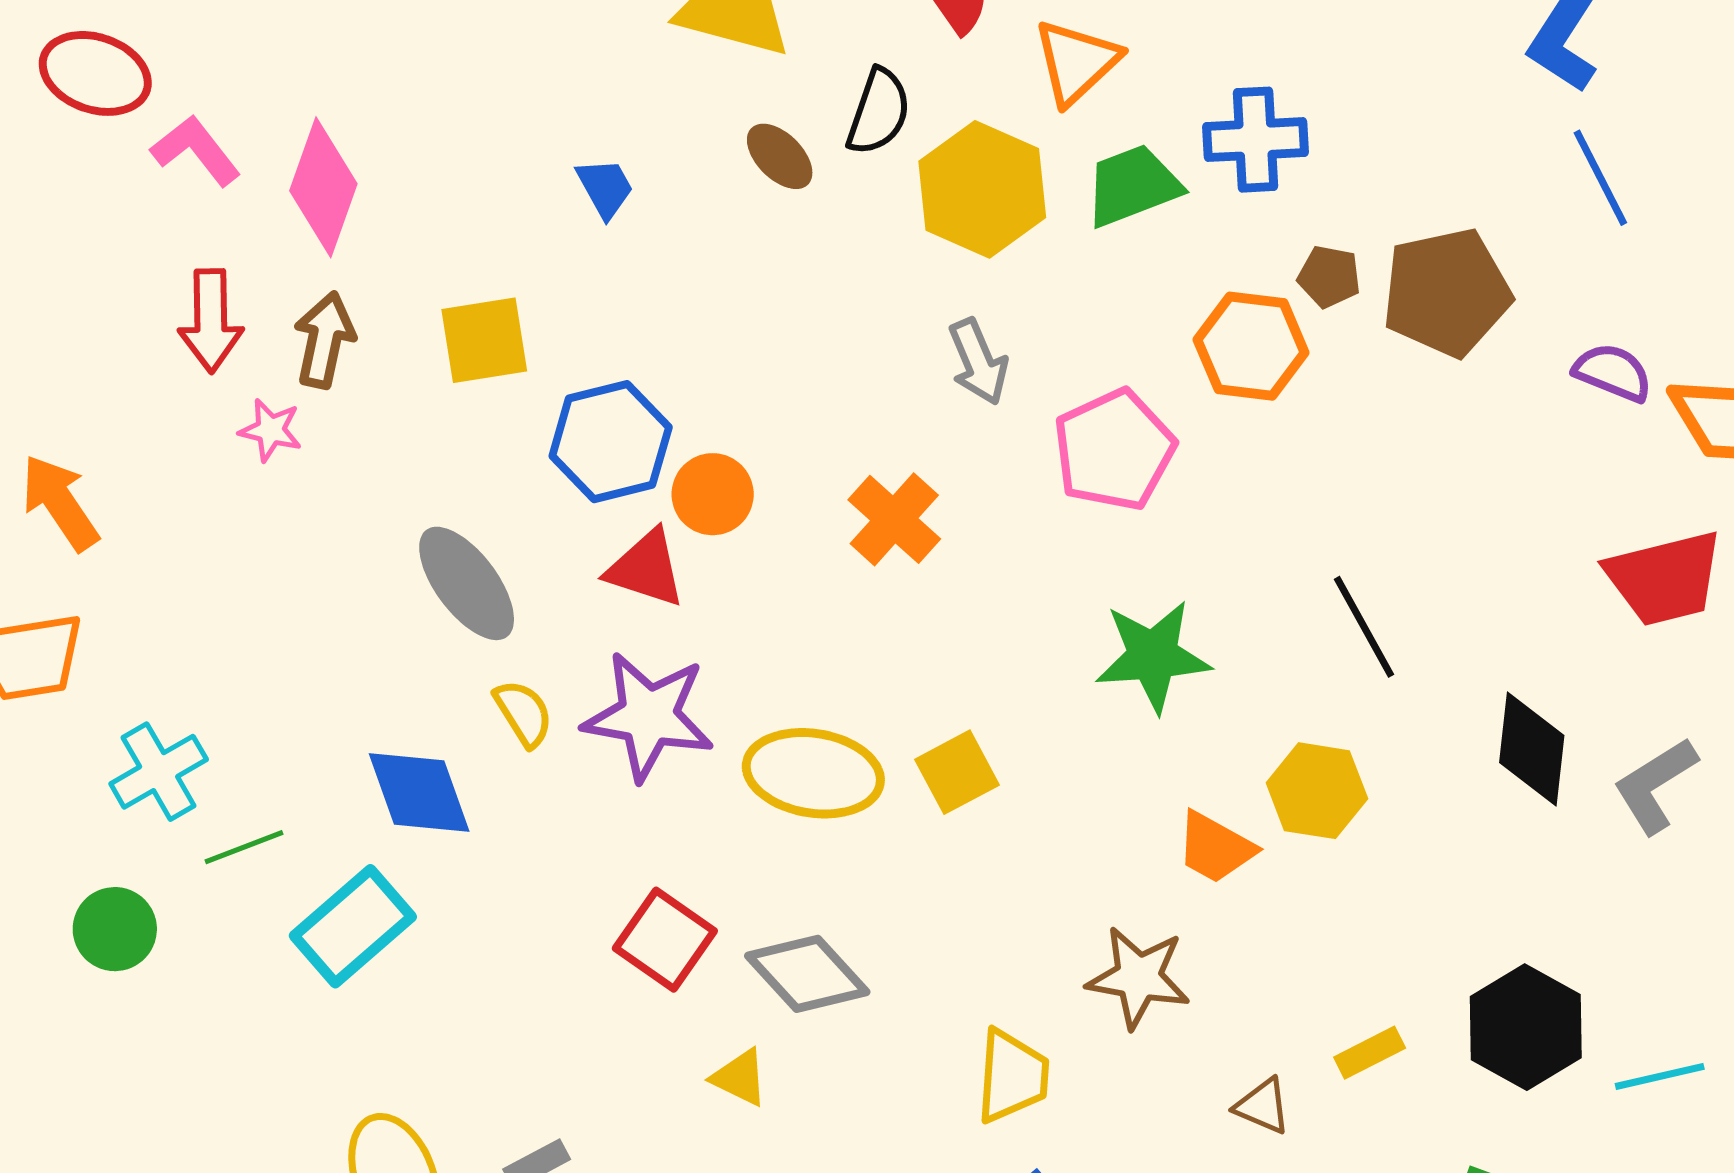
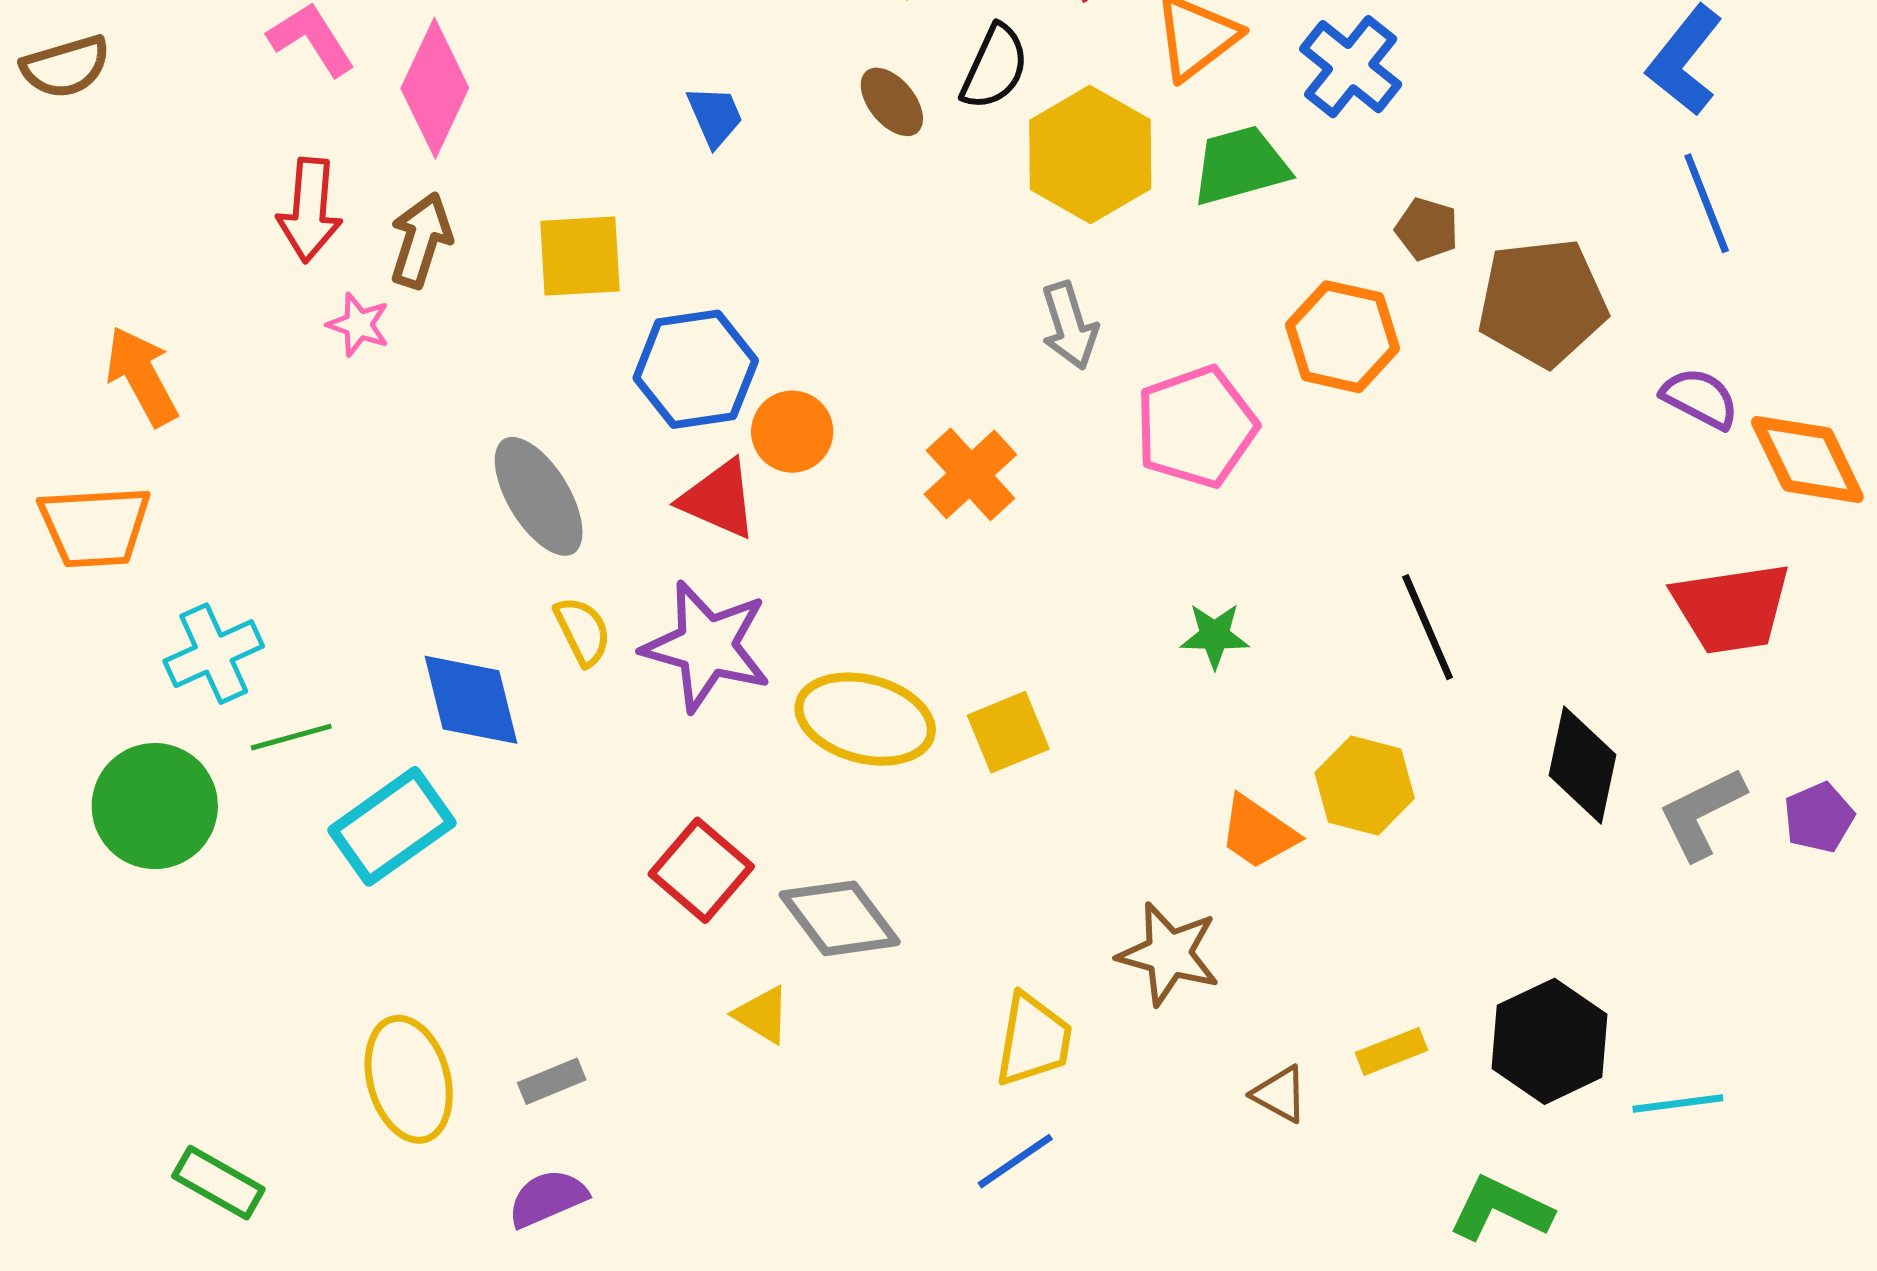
blue cross: (1256, 140) -> (1351, 67), moved, turned 36
brown pentagon: (1329, 277) -> (1427, 229), moved
green star: (1153, 656) -> (1215, 636), size x0.6
green circle: (115, 929) -> (155, 806), size x1.5

